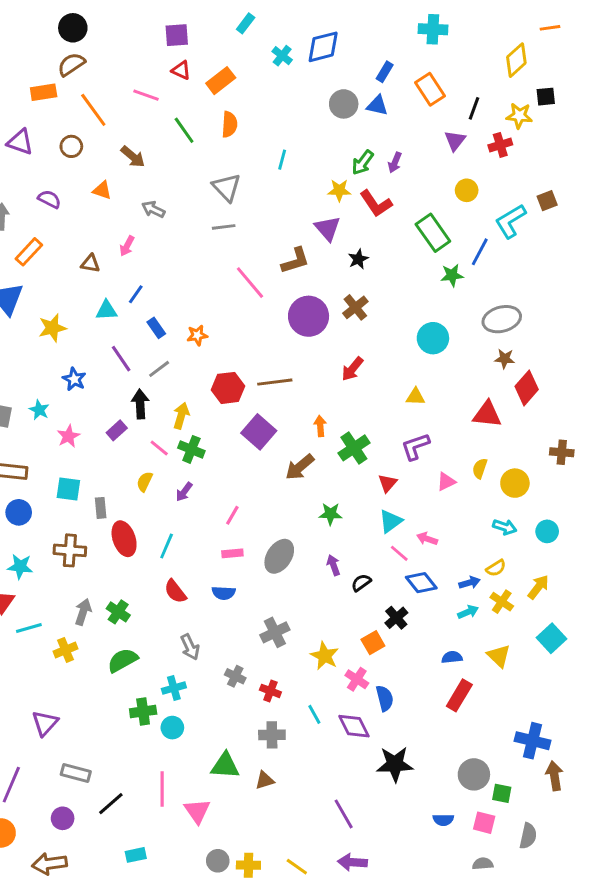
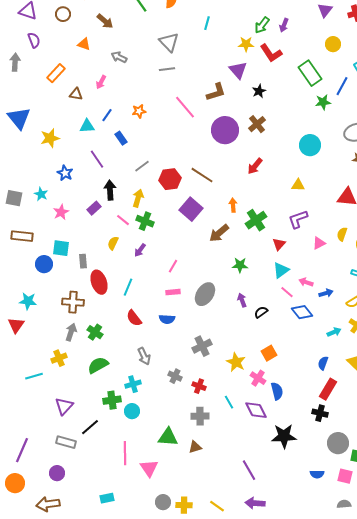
purple semicircle: (49, 199) -> (34, 40), moved, turned 42
orange rectangle: (29, 252) -> (56, 73), moved
orange star: (197, 335) -> (139, 111), moved
gray line: (159, 369) -> (142, 166), moved
brown line: (275, 382) -> (202, 175), turned 40
blue circle: (19, 512) -> (44, 264), moved
brown cross: (70, 550) -> (73, 302), moved
blue arrow: (470, 583) -> (326, 293), moved
black cross: (396, 618) -> (320, 413), moved, turned -35
cyan line: (29, 628) -> (34, 376), moved
blue semicircle: (452, 657) -> (323, 363), turned -64
purple triangle: (45, 723) -> (64, 406), moved
black line: (111, 804) -> (90, 427), moved

